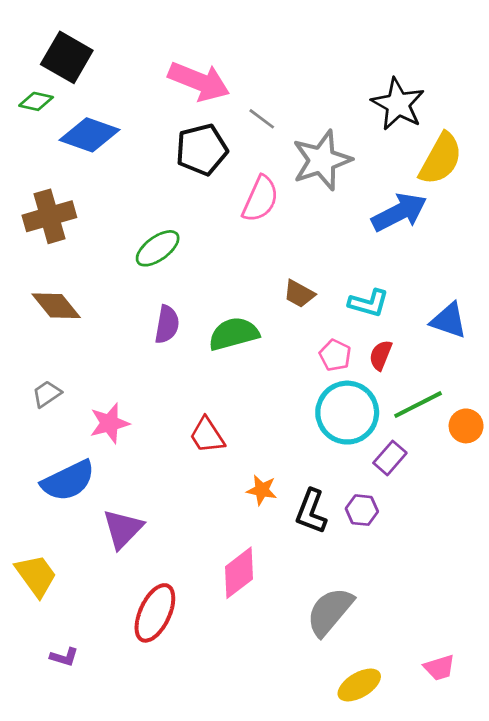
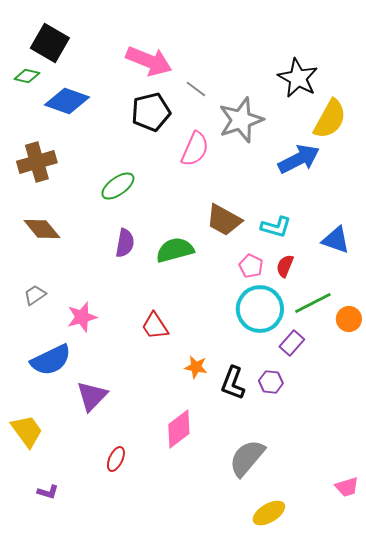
brown trapezoid: (299, 294) -> (224, 220), size x1.5
red ellipse: (155, 613) -> (116, 459), size x0.6
pink trapezoid: (439, 668) -> (347, 487), moved

